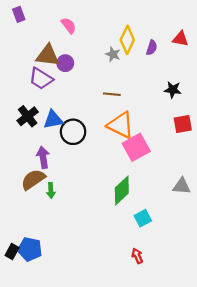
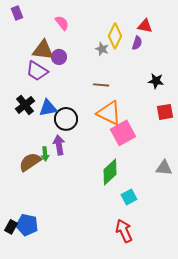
red triangle: (180, 39) -> (145, 26), moved
purple arrow: (43, 157) -> (59, 145), moved
green arrow: (51, 191) -> (45, 154), moved
red arrow: (137, 256) -> (124, 231), size x1.6

